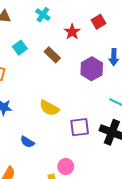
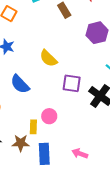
blue semicircle: (27, 142) -> (20, 84), size x1.5

